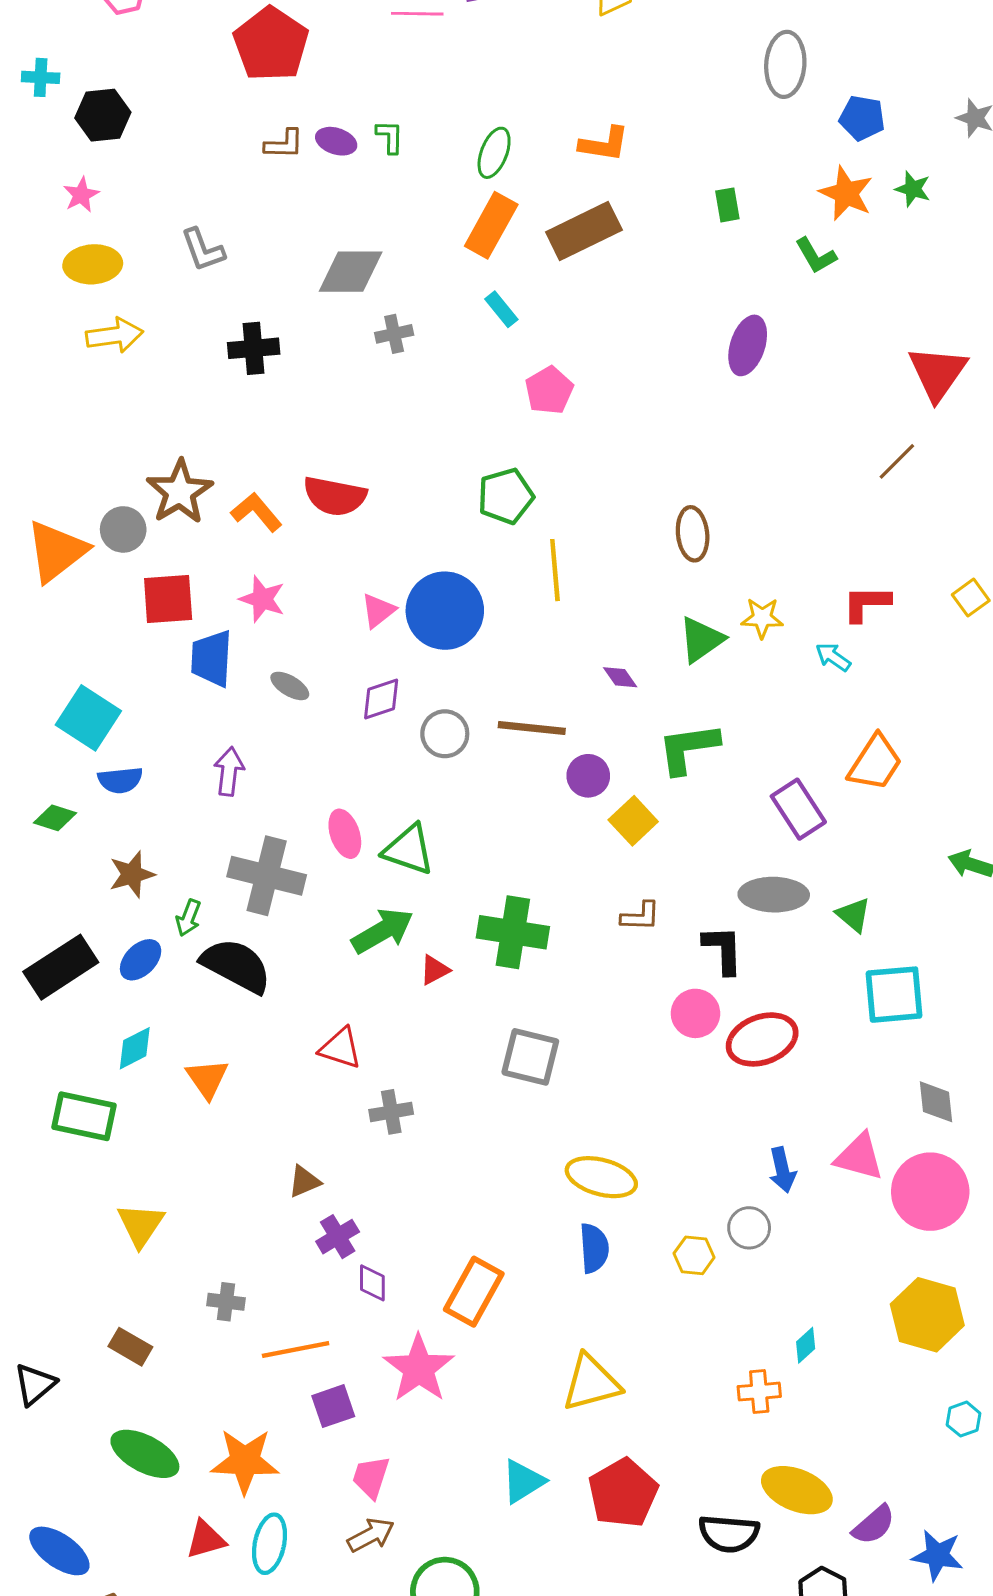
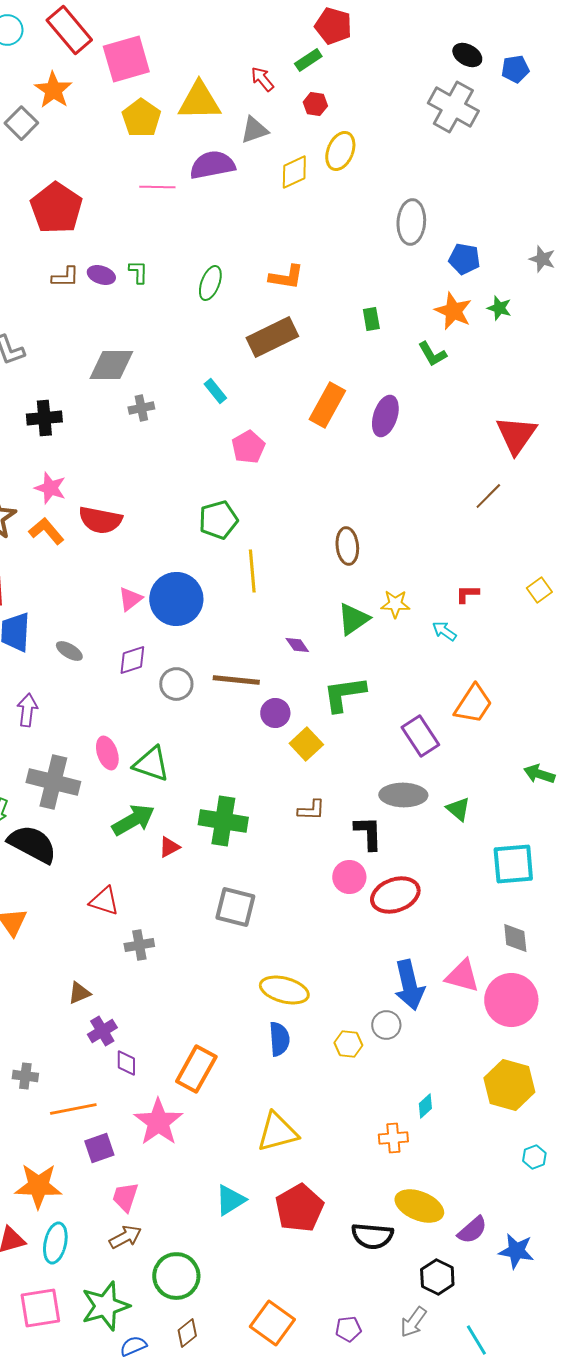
orange rectangle: (491, 225) -> (327, 405), moved
pink star: (262, 599) -> (50, 488), moved
red L-shape: (866, 603) -> (467, 594), size x0.7
cyan square: (894, 995) -> (513, 864), moved
blue arrow: (782, 1170) -> (409, 985), size x1.6

